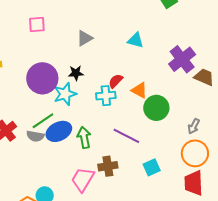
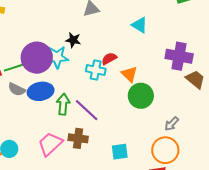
purple cross: (182, 59) -> (179, 56), turned 32
purple circle: (42, 78) -> (37, 58), moved
green line: (43, 121) -> (15, 67), moved
purple line: (126, 136) -> (87, 110), moved

